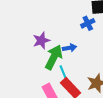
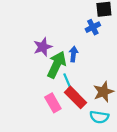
blue arrow: (69, 48) -> (73, 54), turned -72

